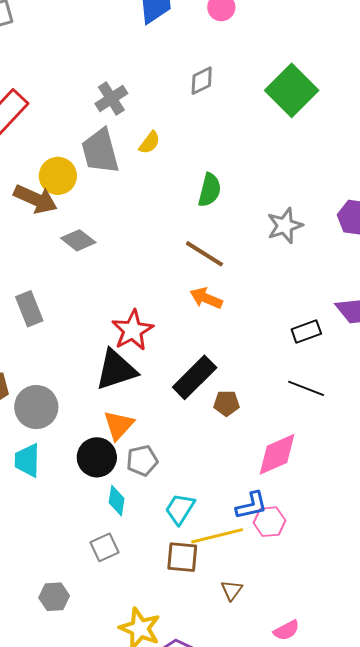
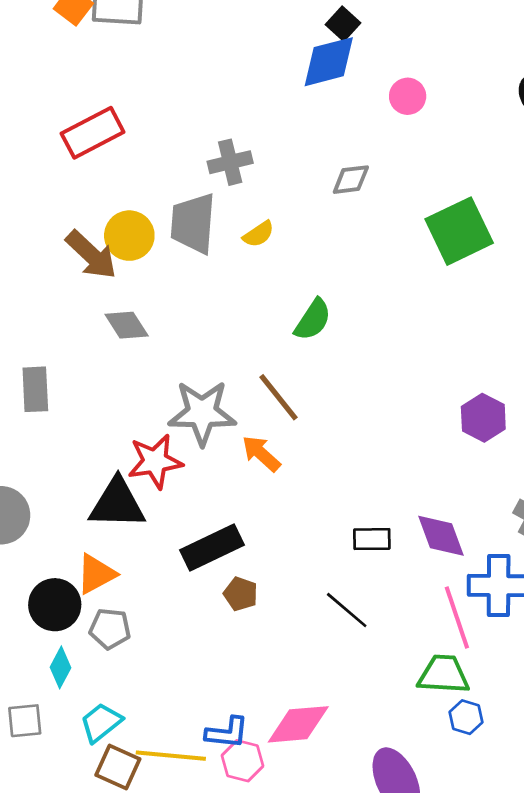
gray star: (285, 226) -> (202, 413), moved, size x1.4
pink diamond: (277, 454) -> (298, 724), moved
cyan trapezoid: (180, 509) -> (101, 723), moved

